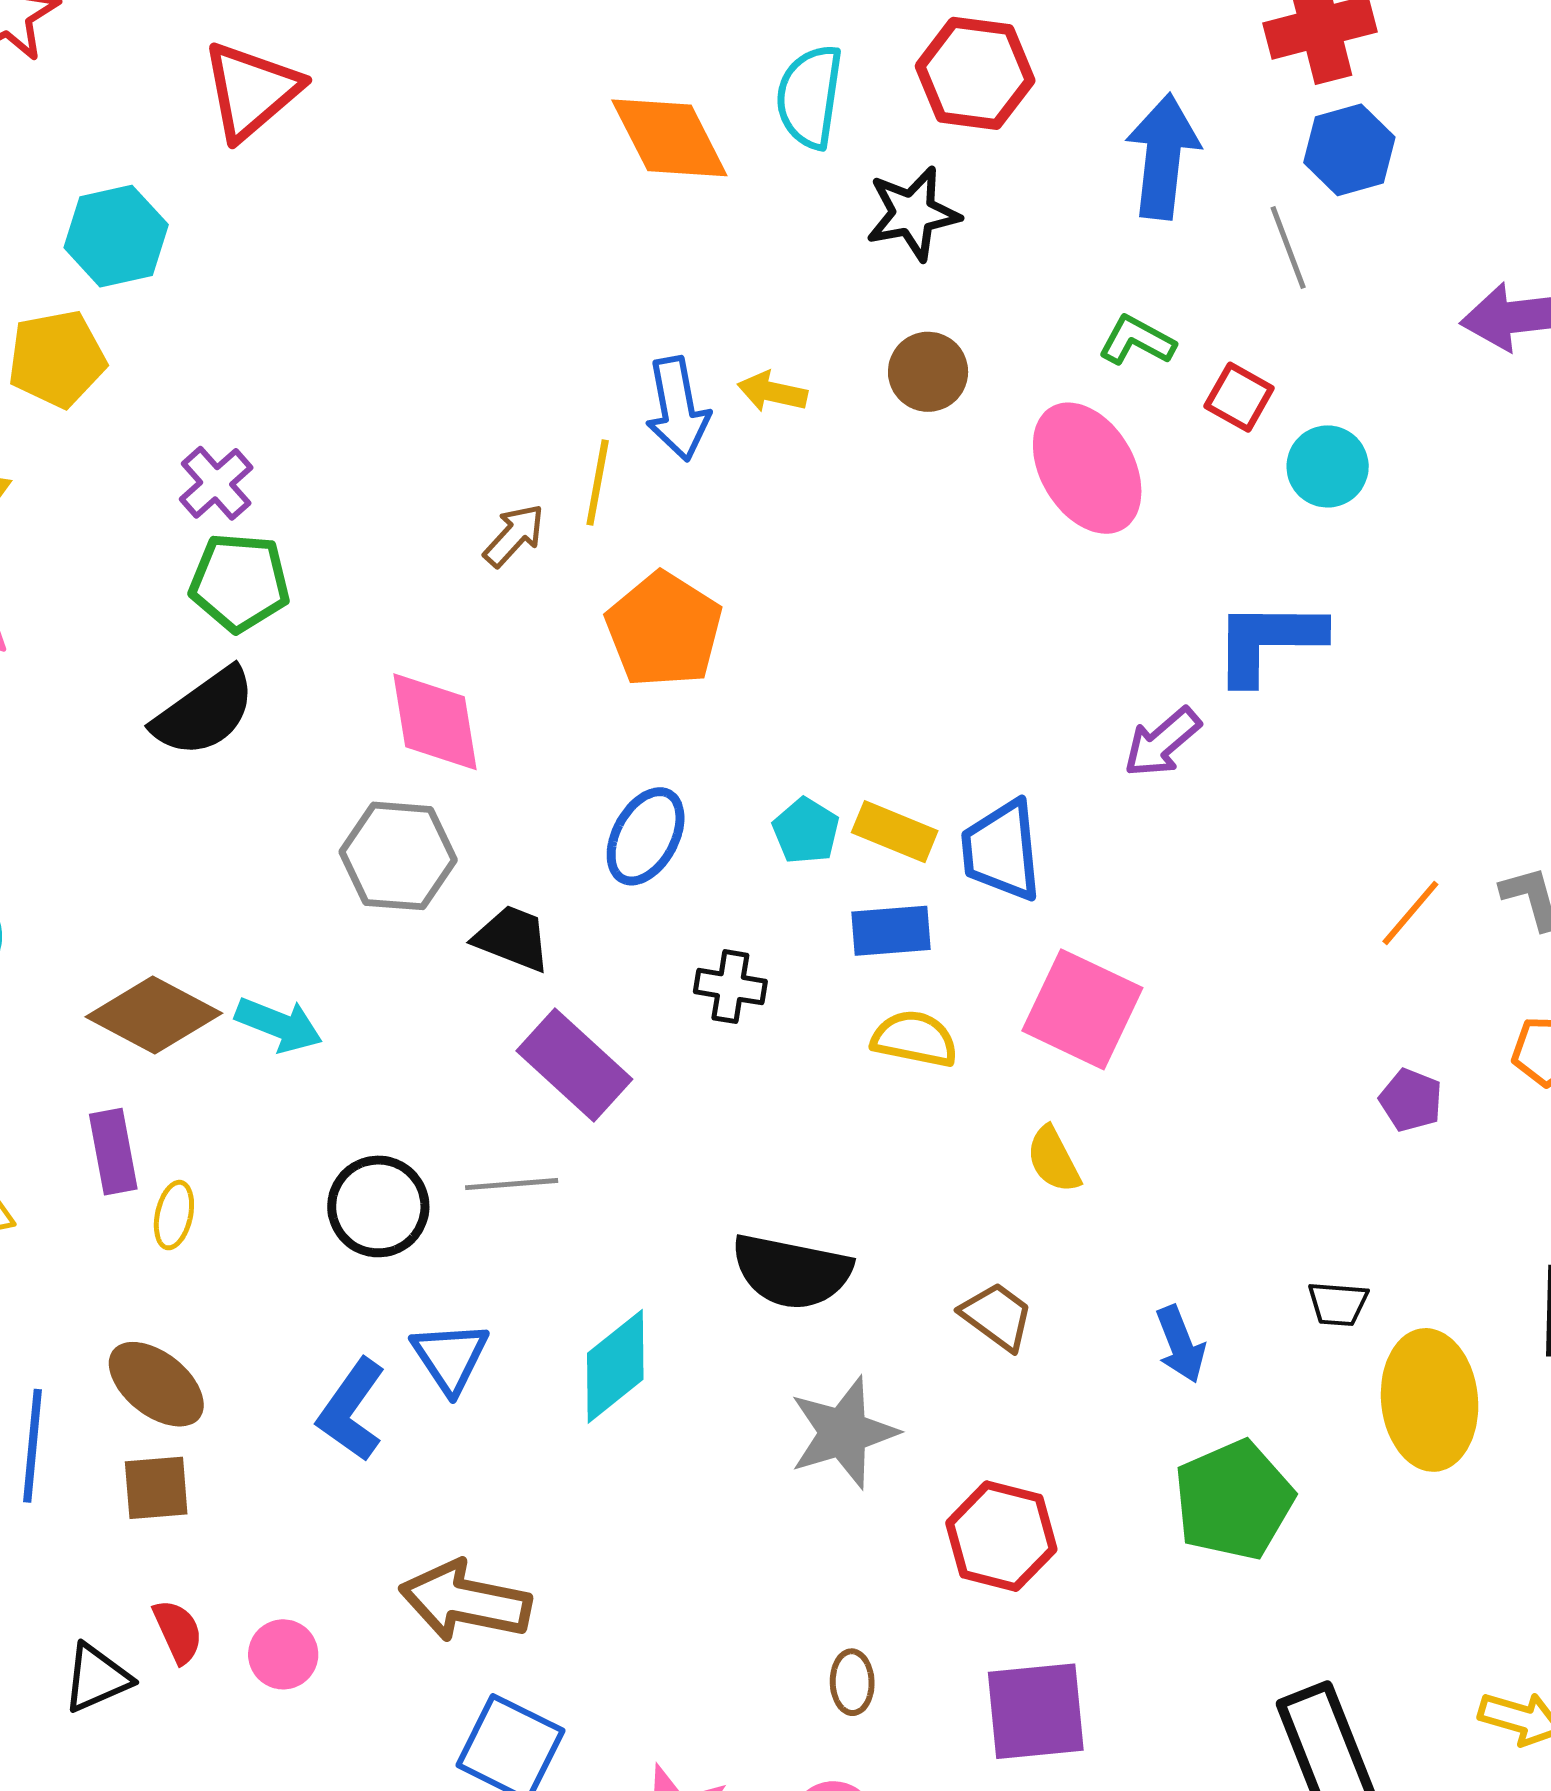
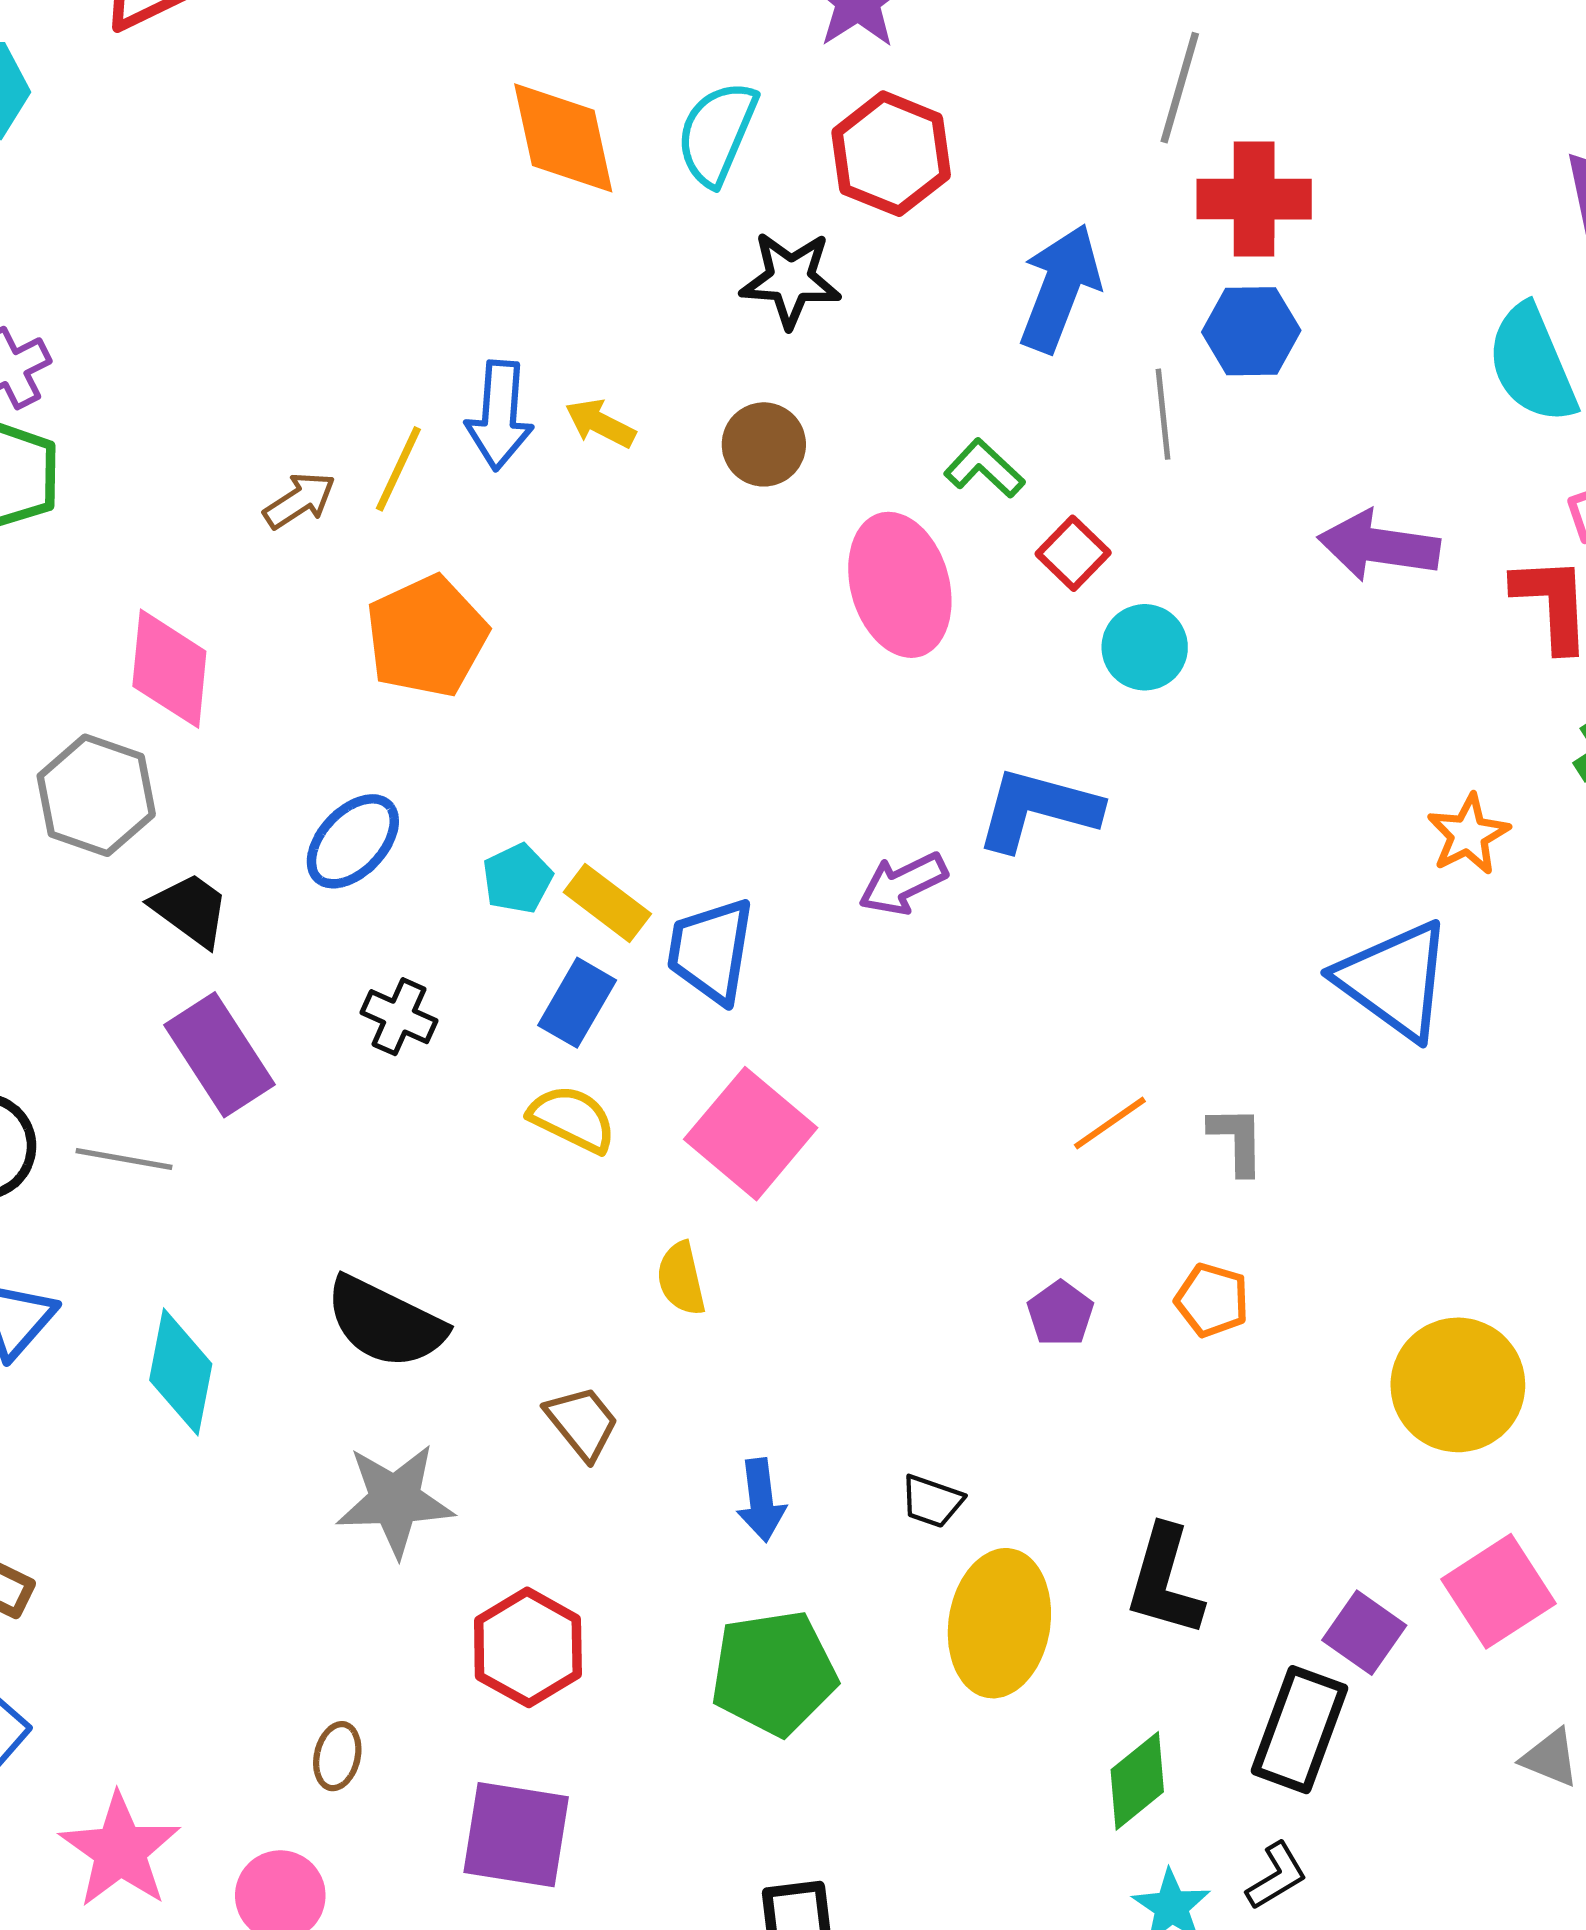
blue rectangle: (891, 931) -> (577, 1003), turned -70
cyan diamond: (615, 1366) -> (181, 1372), turned -55

